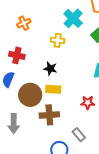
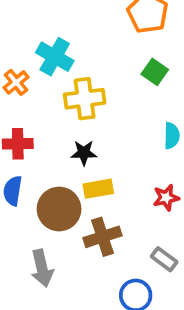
cyan cross: (73, 18) -> (55, 57), moved
yellow cross: (58, 40) -> (85, 99), size x1.5

